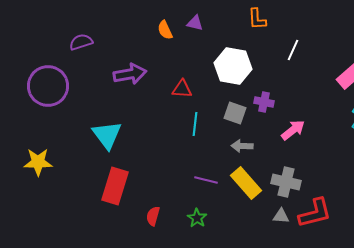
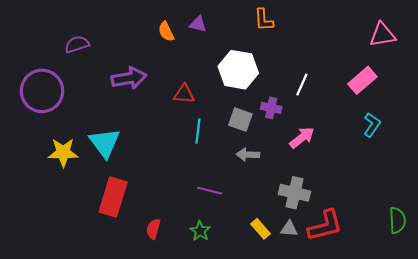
white line: (293, 50) -> (302, 85), moved
yellow star: (38, 162) -> (63, 152), moved
yellow rectangle: (246, 183) -> (261, 229), moved, size x0.6

